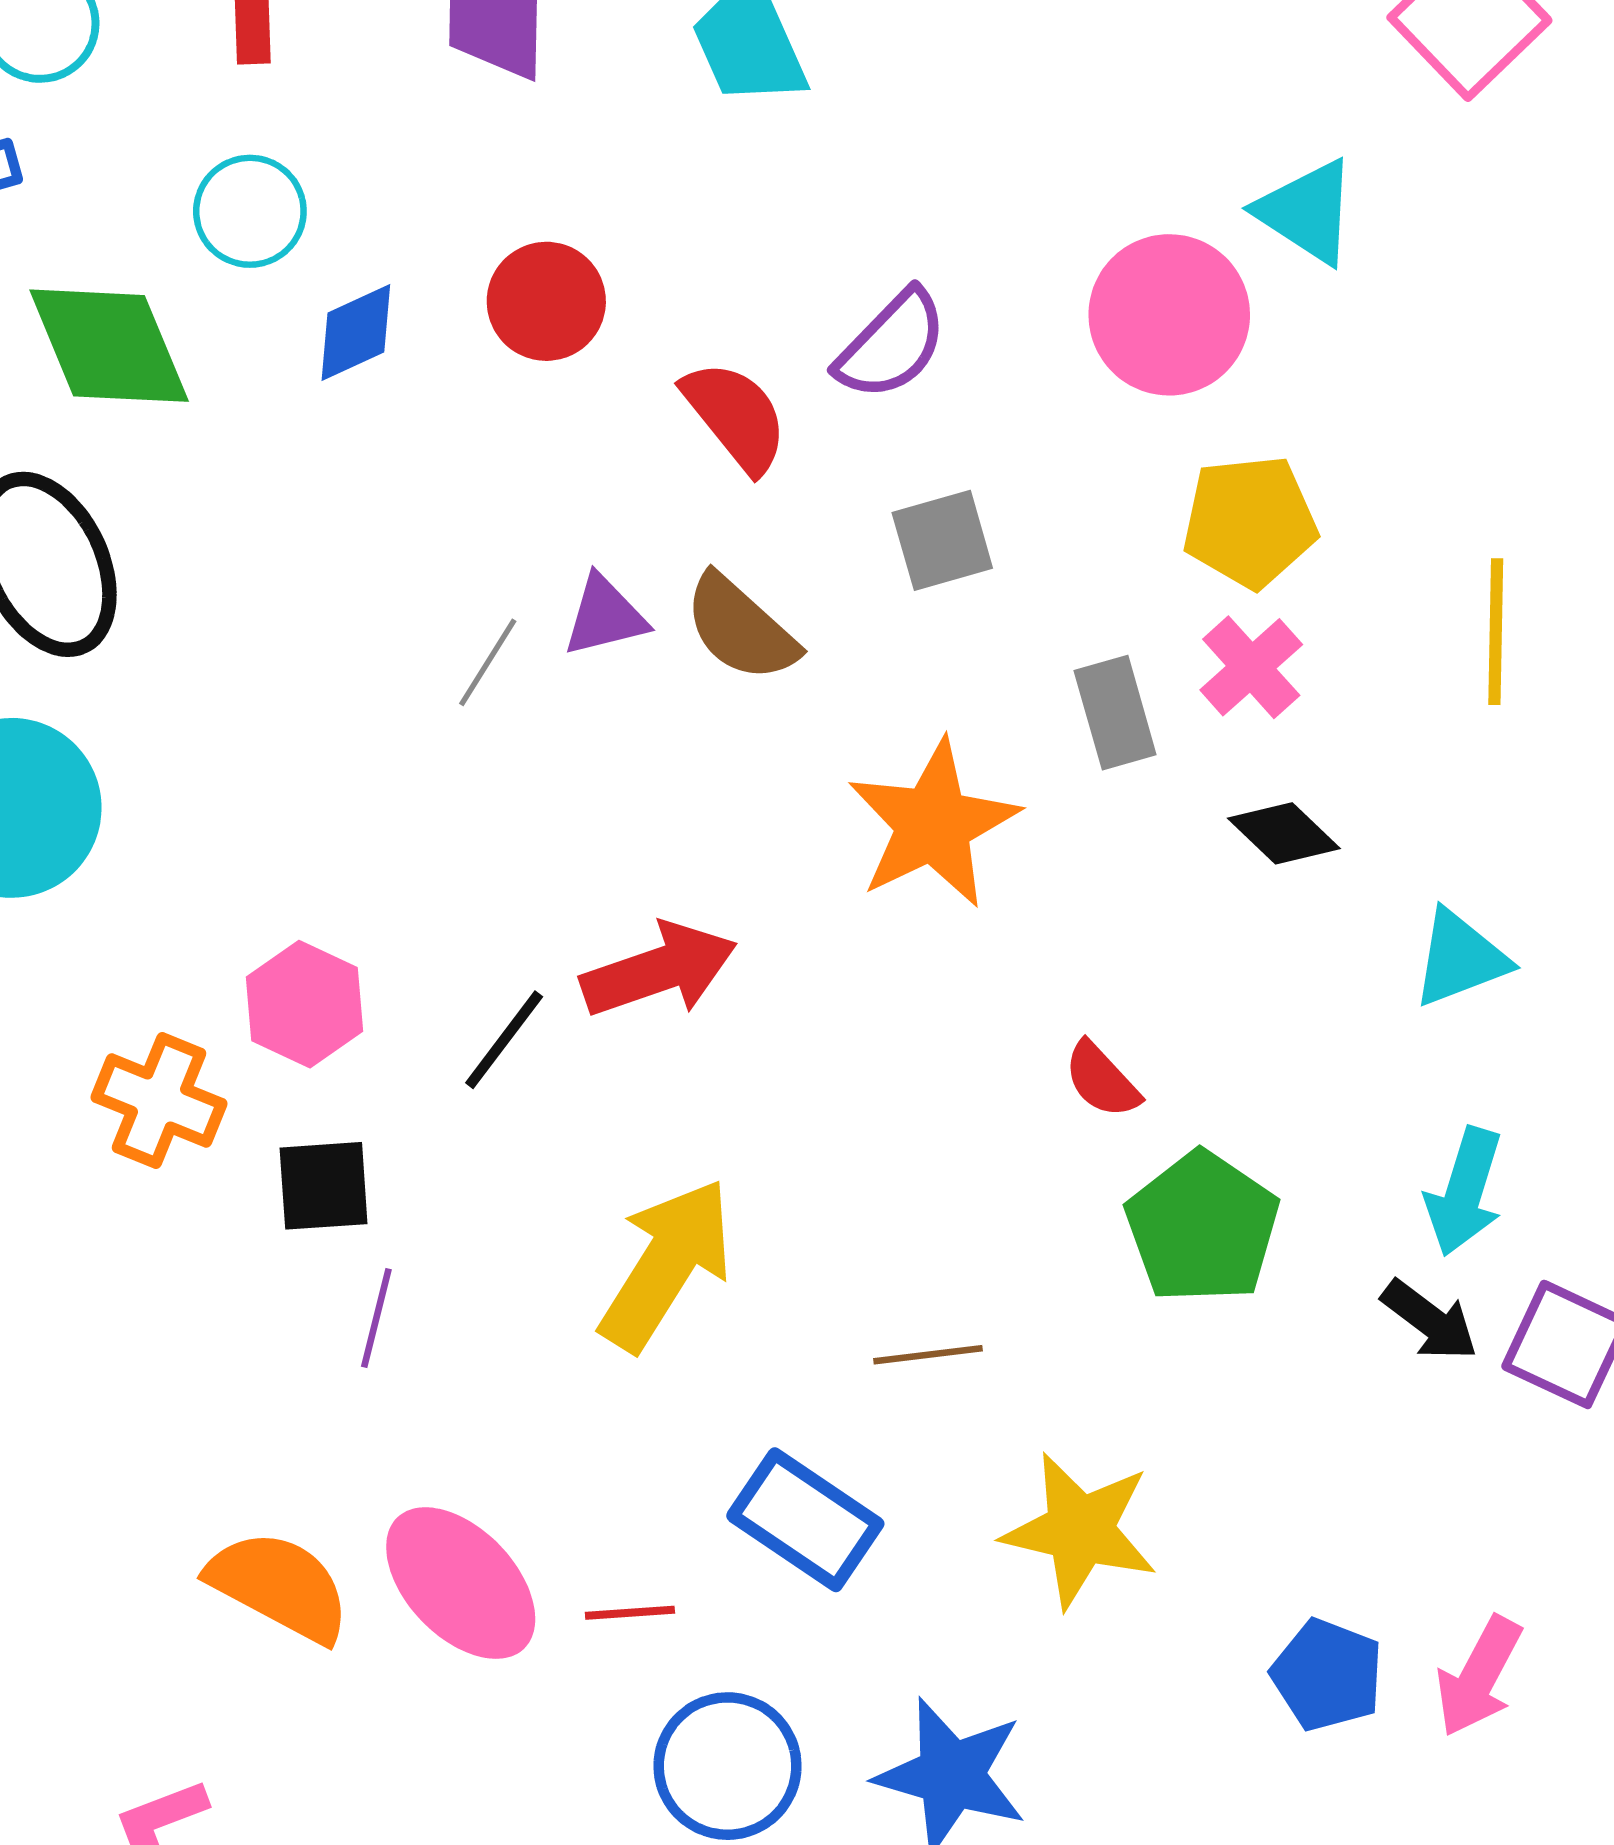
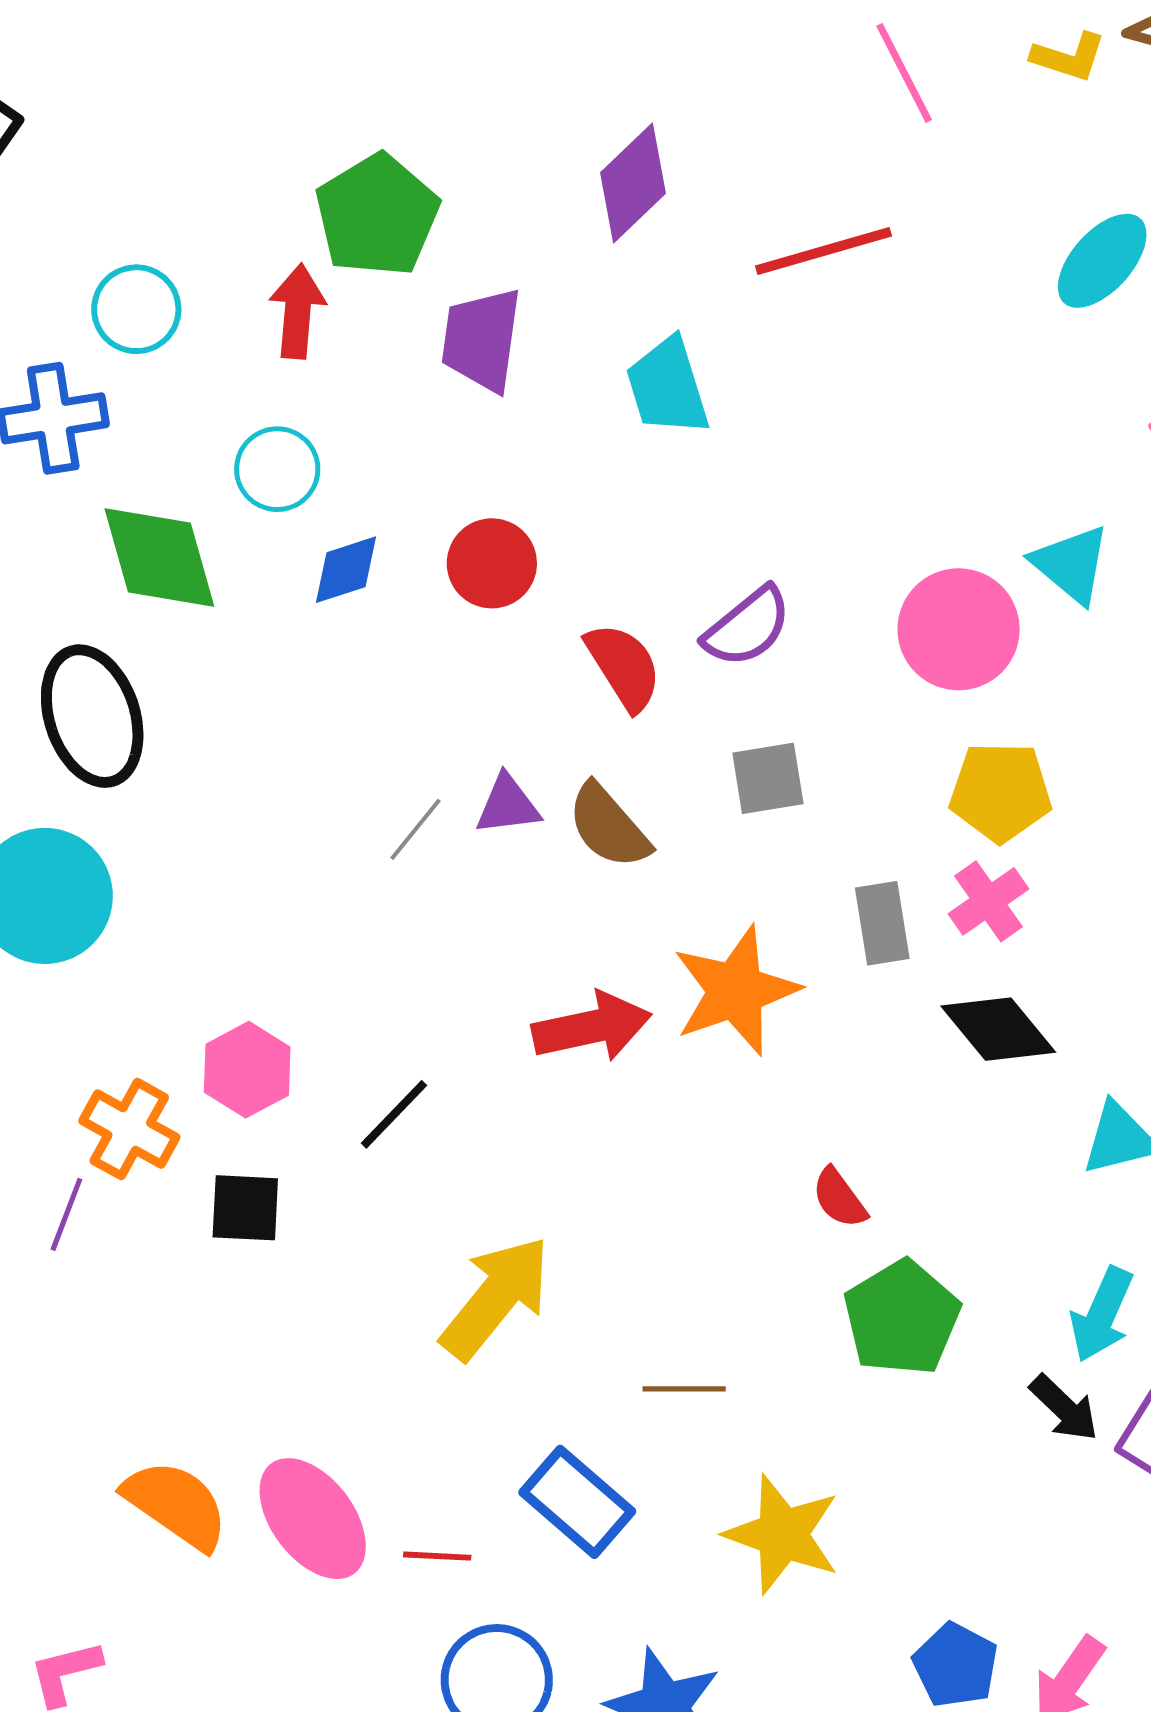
black diamond: (1284, 833) -> (998, 1029), size x1.4
red arrow: (659, 970) -> (592, 1027), moved
purple line: (376, 1318) -> (66, 1214), moved

